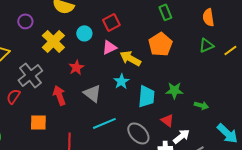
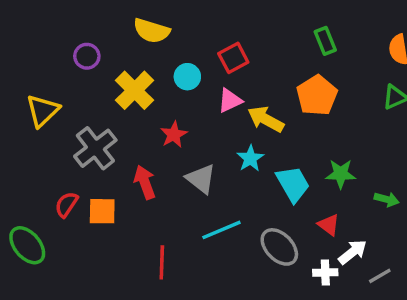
red semicircle: (13, 96) -> (66, 204), moved
cyan trapezoid: (146, 96) -> (293, 184), turned -35
orange square: (38, 122) -> (102, 211), moved

